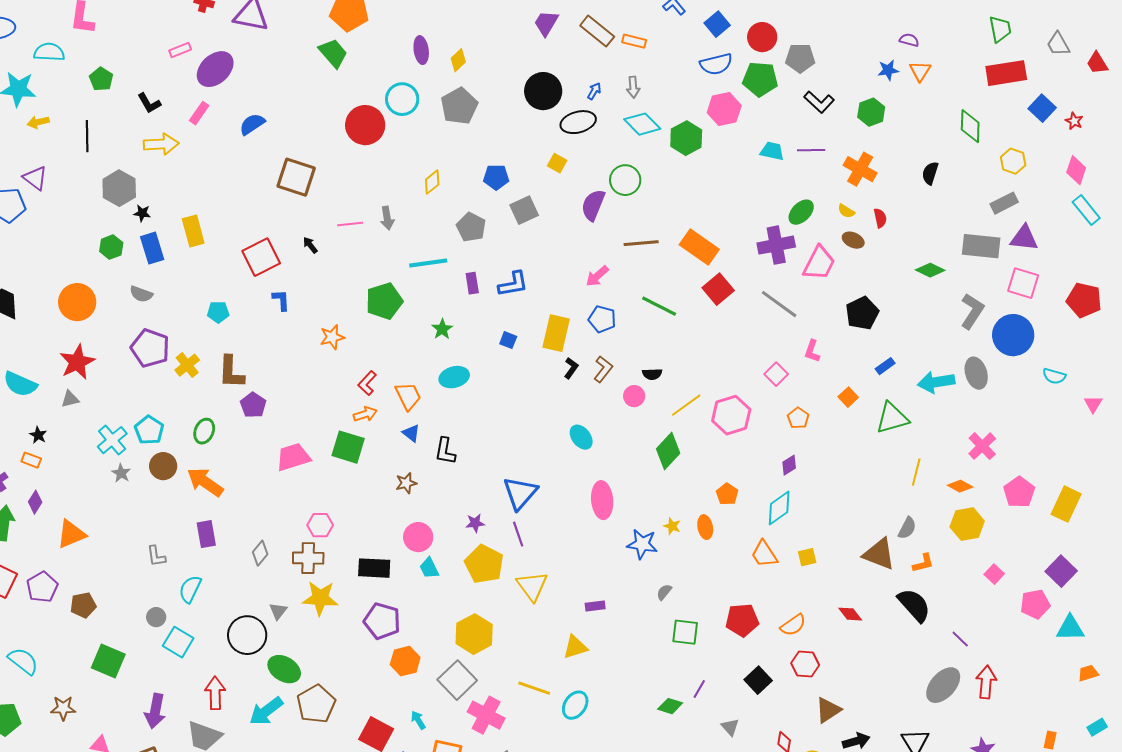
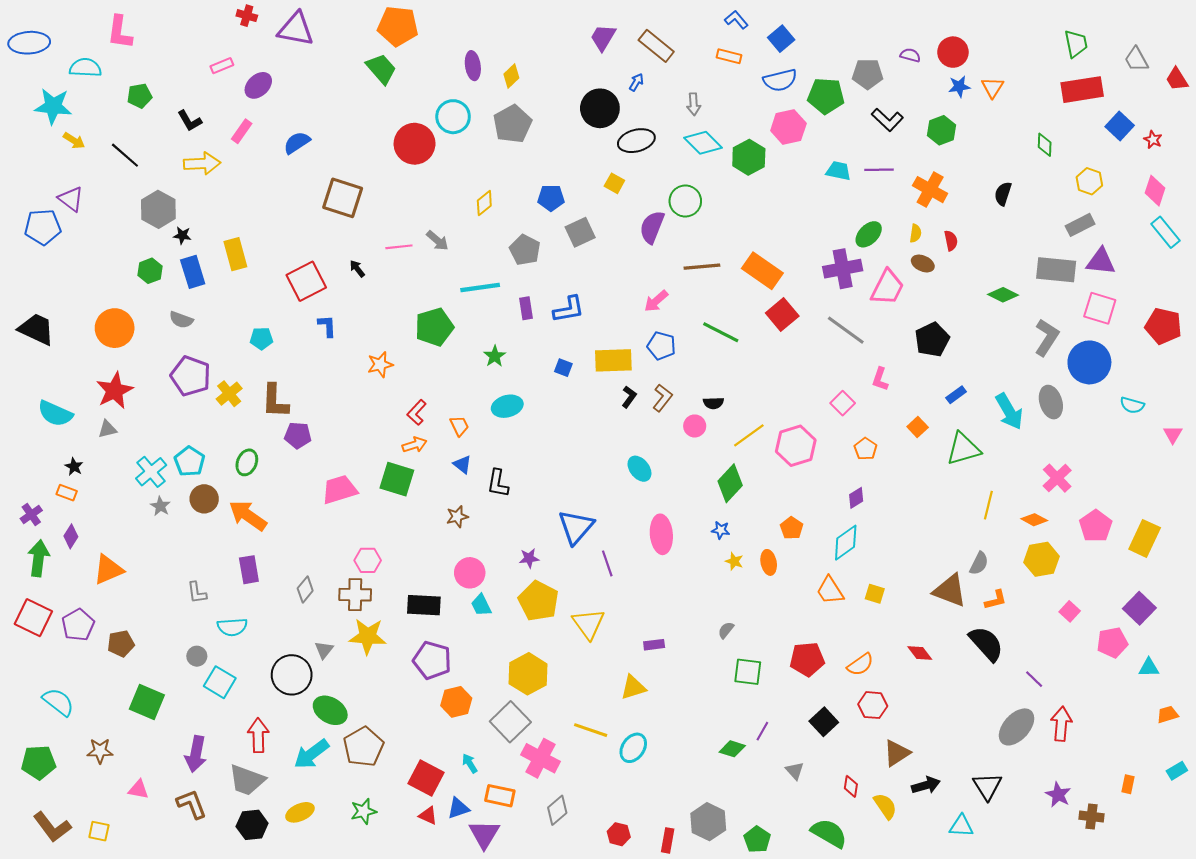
red circle: (762, 37) -> (953, 52), moved
purple semicircle: (909, 40) -> (910, 55), moved
orange rectangle: (634, 41) -> (729, 56), moved
purple ellipse: (215, 69) -> (258, 85), size x0.7
green pentagon: (101, 79) -> (140, 96), turned 30
blue arrow: (594, 91) -> (636, 82), moved
yellow arrow: (38, 122) -> (74, 141), turned -135
green diamond: (970, 126) -> (1045, 145), size x0.7
black line: (87, 136) -> (125, 155), turned -48
yellow semicircle: (846, 211) -> (915, 233), turned -114
gray arrow: (387, 218) -> (437, 241), turned -40
yellow rectangle: (556, 333) -> (613, 360), turned 75
cyan arrow: (936, 382) -> (1009, 411), turned -111
orange trapezoid: (408, 396) -> (459, 426), size x0.7
purple pentagon: (253, 405) -> (298, 435), turned -30
purple line: (518, 534) -> (607, 563), moved
blue star: (642, 544) -> (721, 530), moved, size x0.6
yellow square: (807, 557) -> (875, 594), turned 30
cyan semicircle: (190, 589) -> (232, 627), turned -120
cyan triangle: (1070, 628) -> (1149, 668), size x0.7

